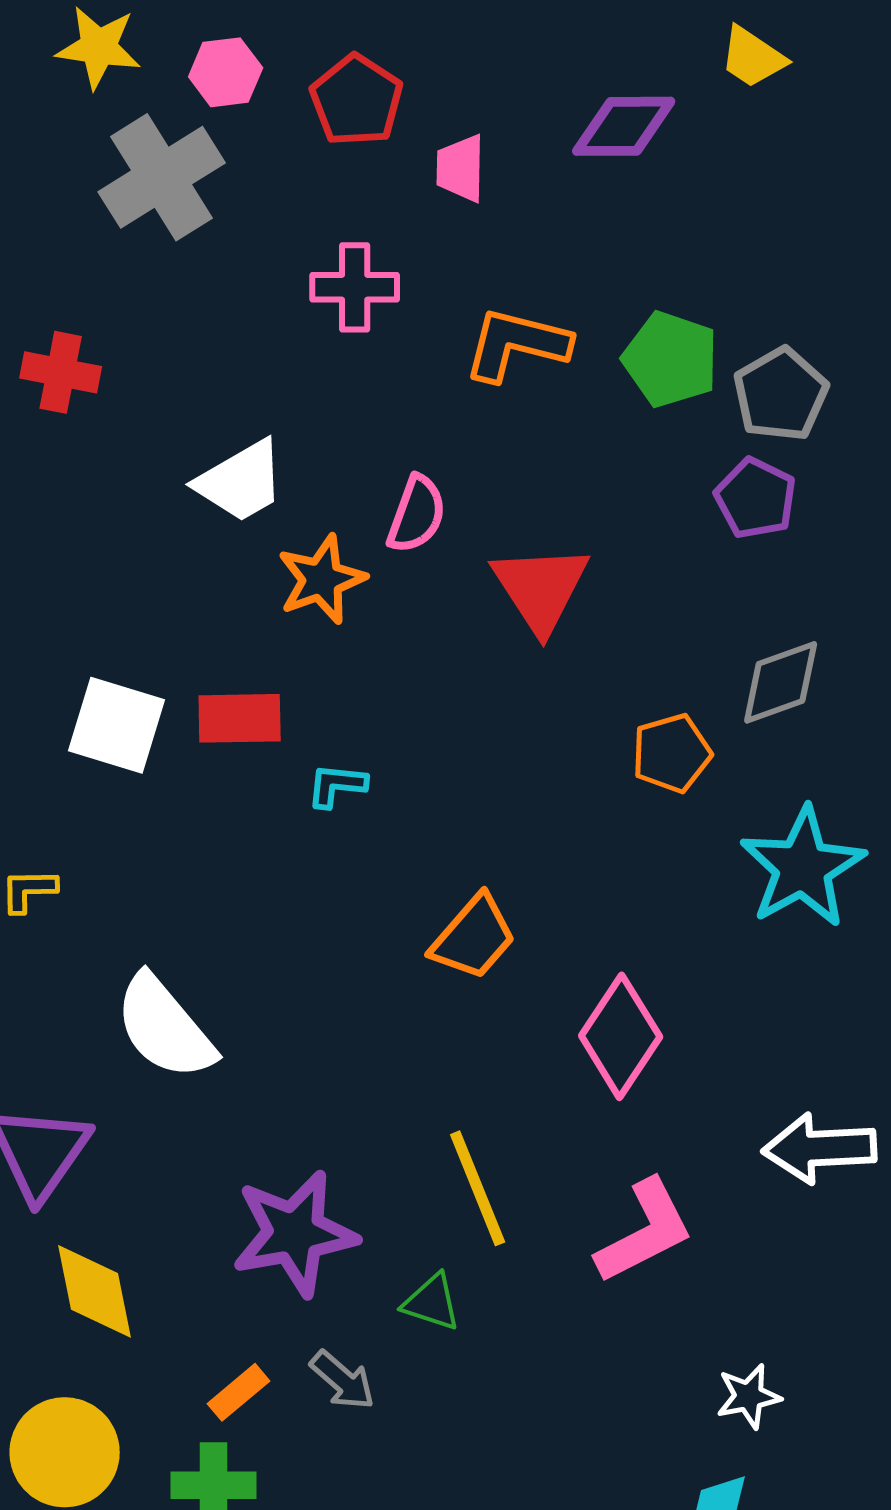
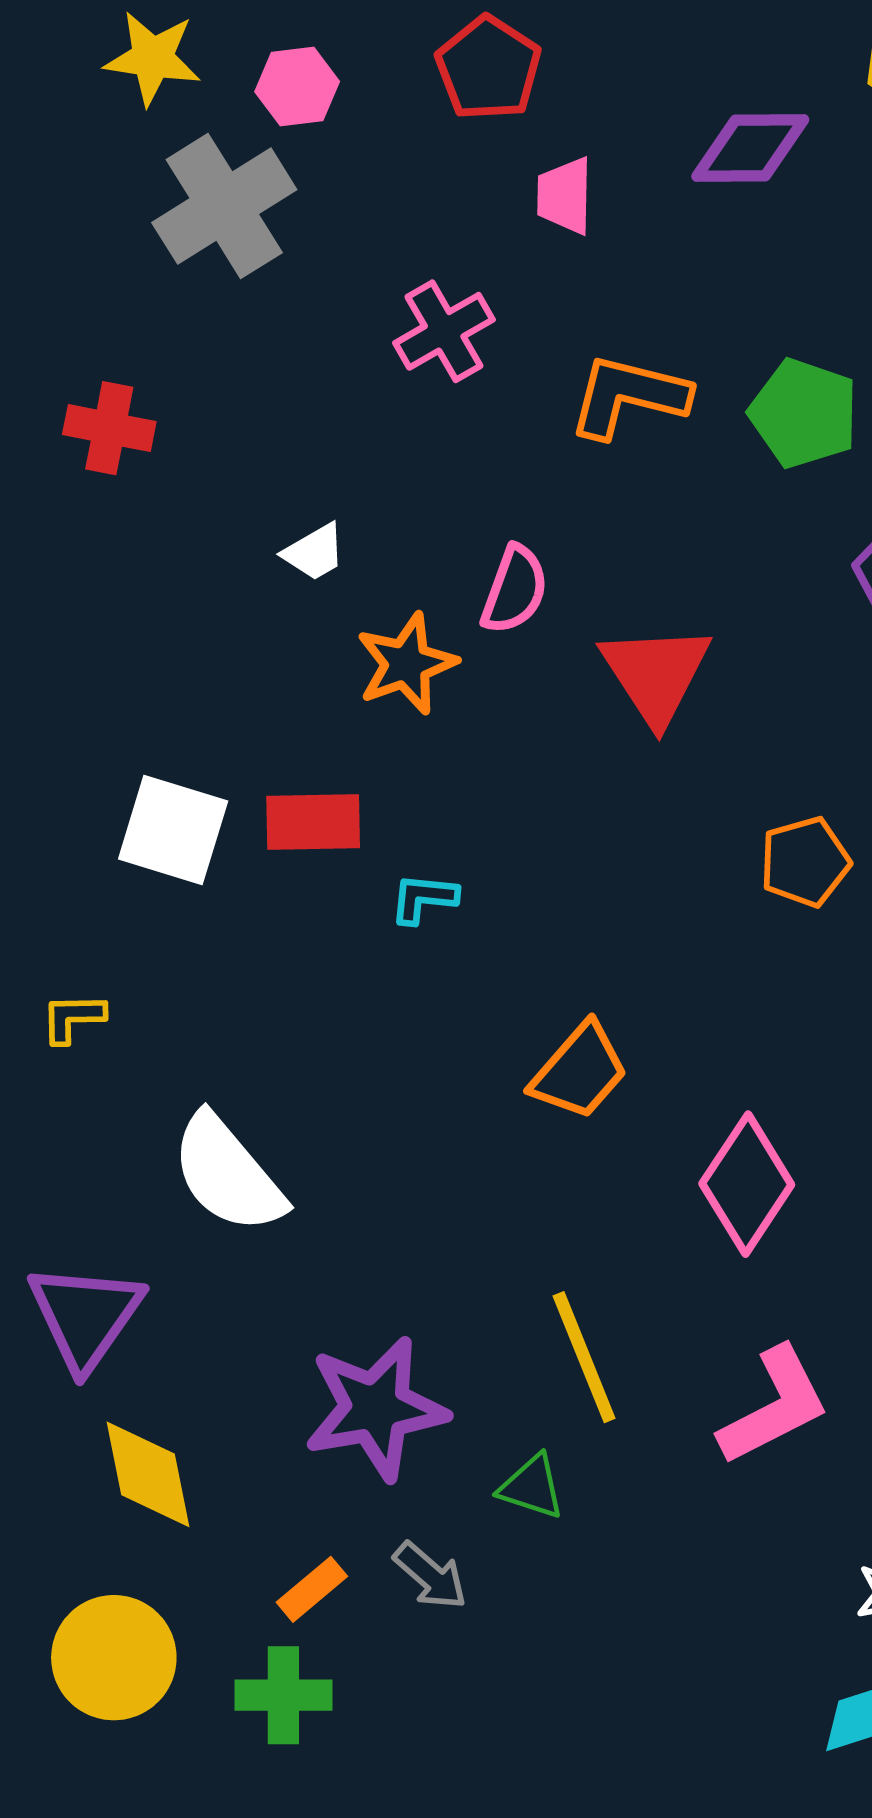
red pentagon: (357, 100) -> (488, 68), moved
pink cross: (355, 287) -> (444, 331), turned -30
white trapezoid: (241, 481) -> (314, 552), size x0.6

